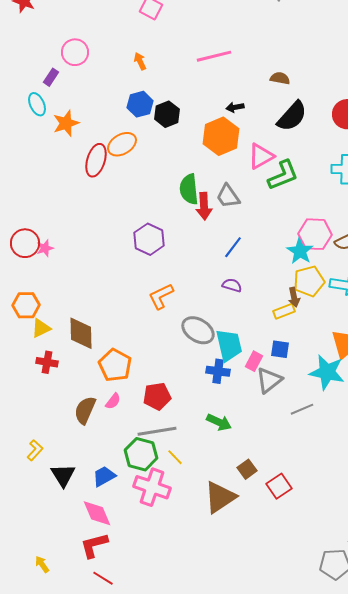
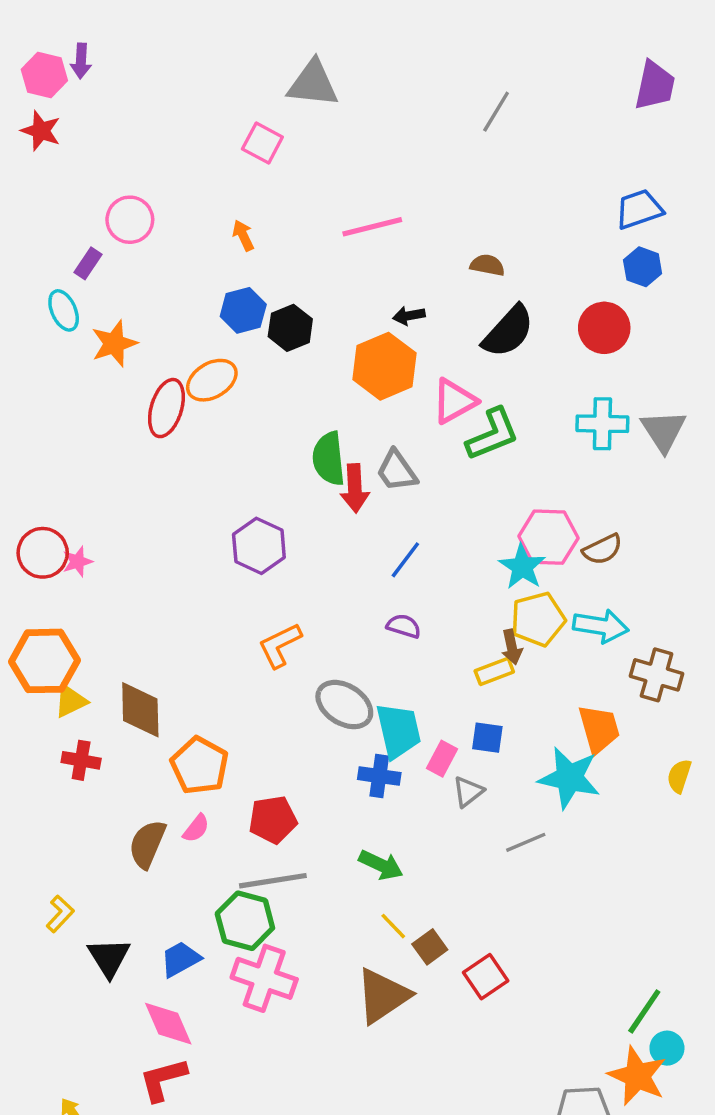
orange hexagon: (26, 305) -> (44, 661), size x1.4
gray triangle: (269, 380) -> (468, 792), size x0.7
yellow line: (175, 457) -> (393, 926), moved

